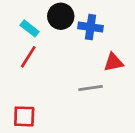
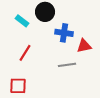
blue cross: (91, 27) -> (64, 33), moved
red line: (28, 57) -> (25, 53), moved

